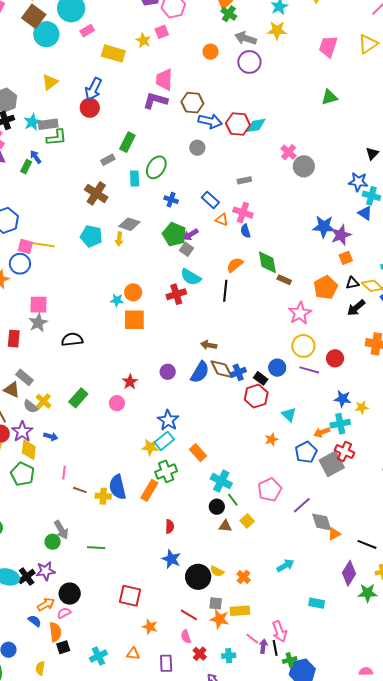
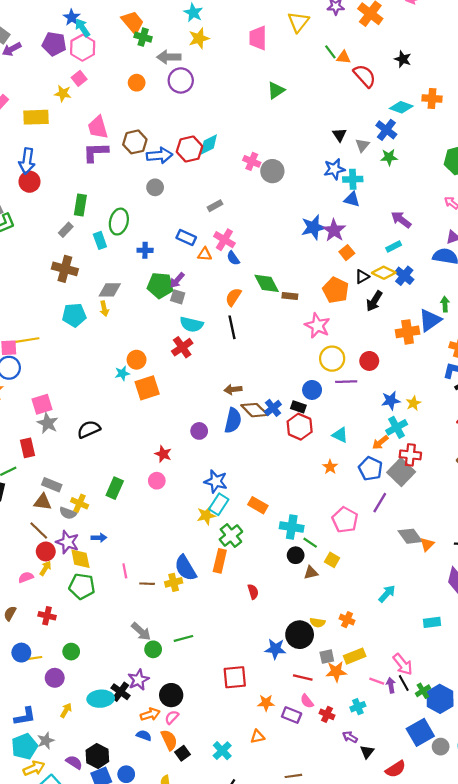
pink cross: (243, 213) -> (224, 240), turned 30
purple line: (302, 505) -> (380, 503), moved
green circle: (53, 542) -> (153, 649), moved
blue star: (171, 559) -> (275, 649), moved
orange arrow: (46, 604) -> (150, 714), turned 30
purple rectangle: (166, 663) -> (292, 715), moved, turned -48

